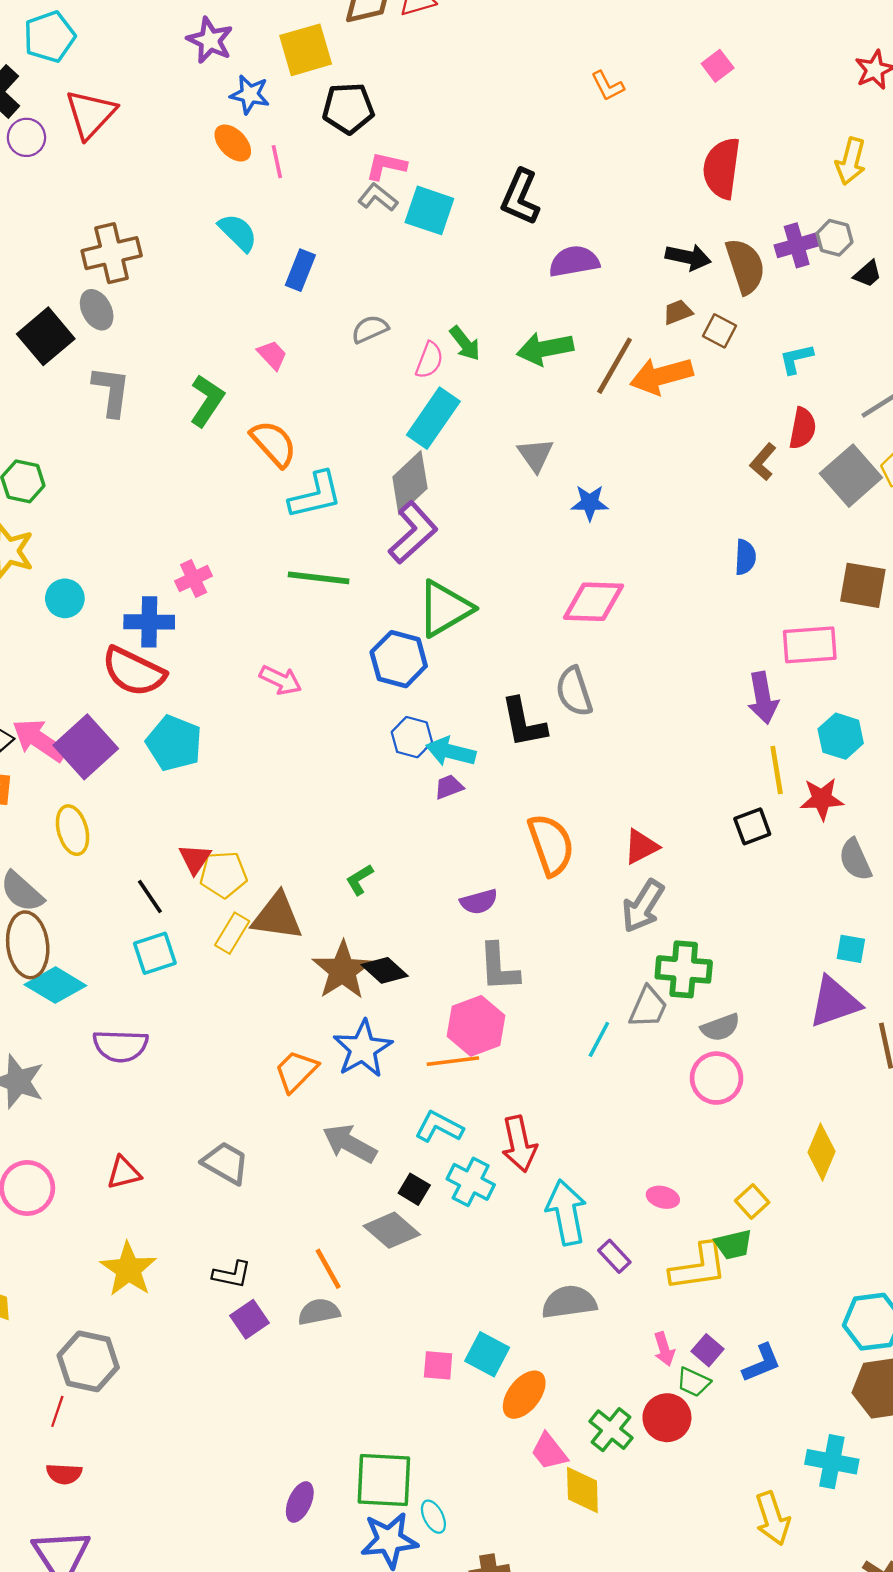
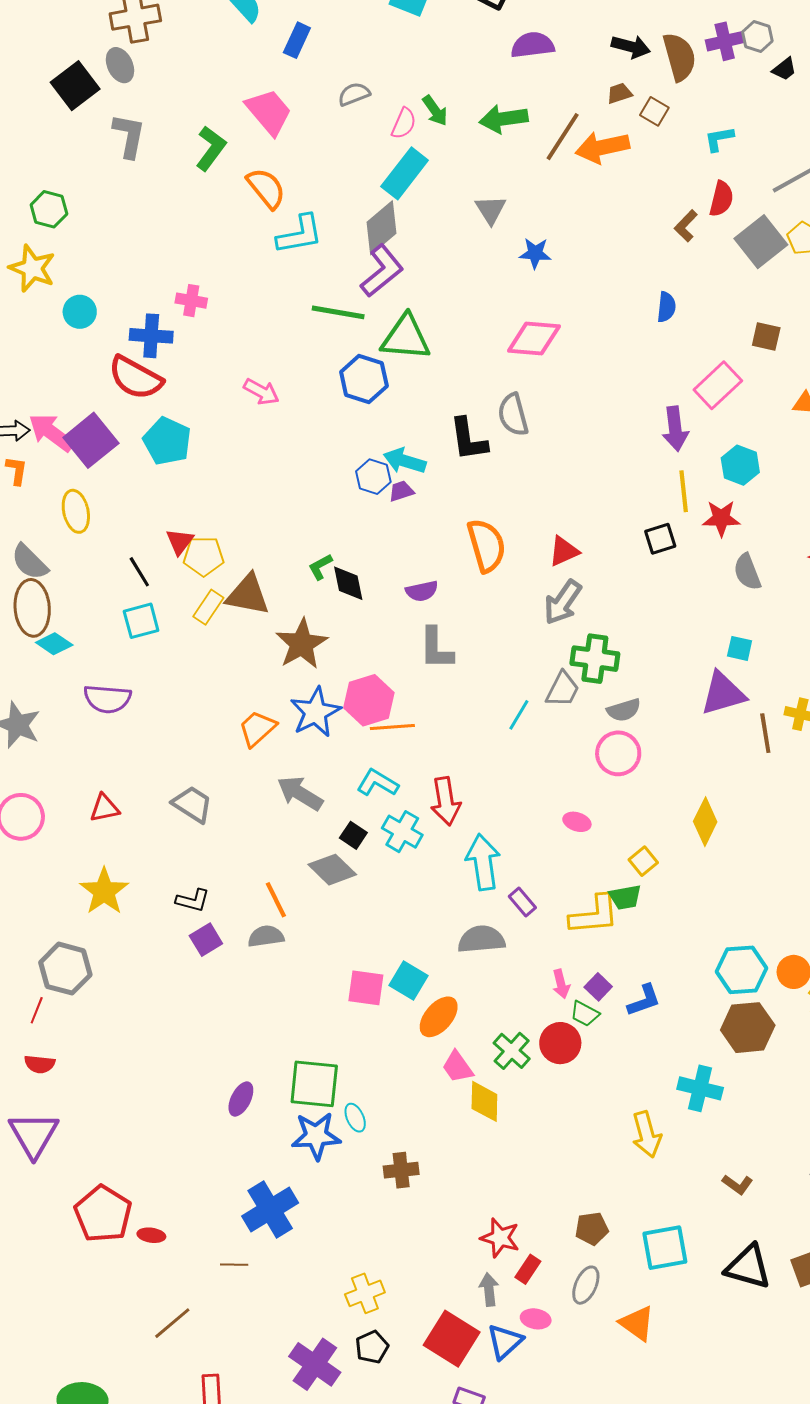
pink trapezoid: (272, 355) -> (269, 112), size x1.8
green line: (319, 578) -> (338, 312), moved
pink cross: (194, 579) -> (191, 301), turned 32
brown square: (863, 585) -> (766, 336), size x0.7
green triangle: (445, 609) -> (406, 338), turned 32
pink rectangle: (810, 645) -> (718, 385), turned -42
blue hexagon: (412, 737) -> (373, 477), moved
black diamond: (385, 970) -> (348, 583), moved, turned 33
cyan diamond: (55, 985) -> (54, 644), size x0.7
pink hexagon: (476, 1026) -> (369, 700), moved
pink ellipse: (663, 1197) -> (577, 822), moved
pink square: (438, 1365) -> (366, 988), size x1.4

